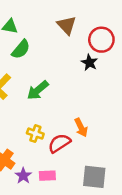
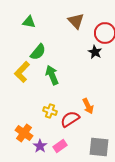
green semicircle: (21, 49) -> (38, 52), moved
green arrow: (38, 90) -> (52, 75), turned 108
pink rectangle: (47, 176) -> (60, 146), turned -32

